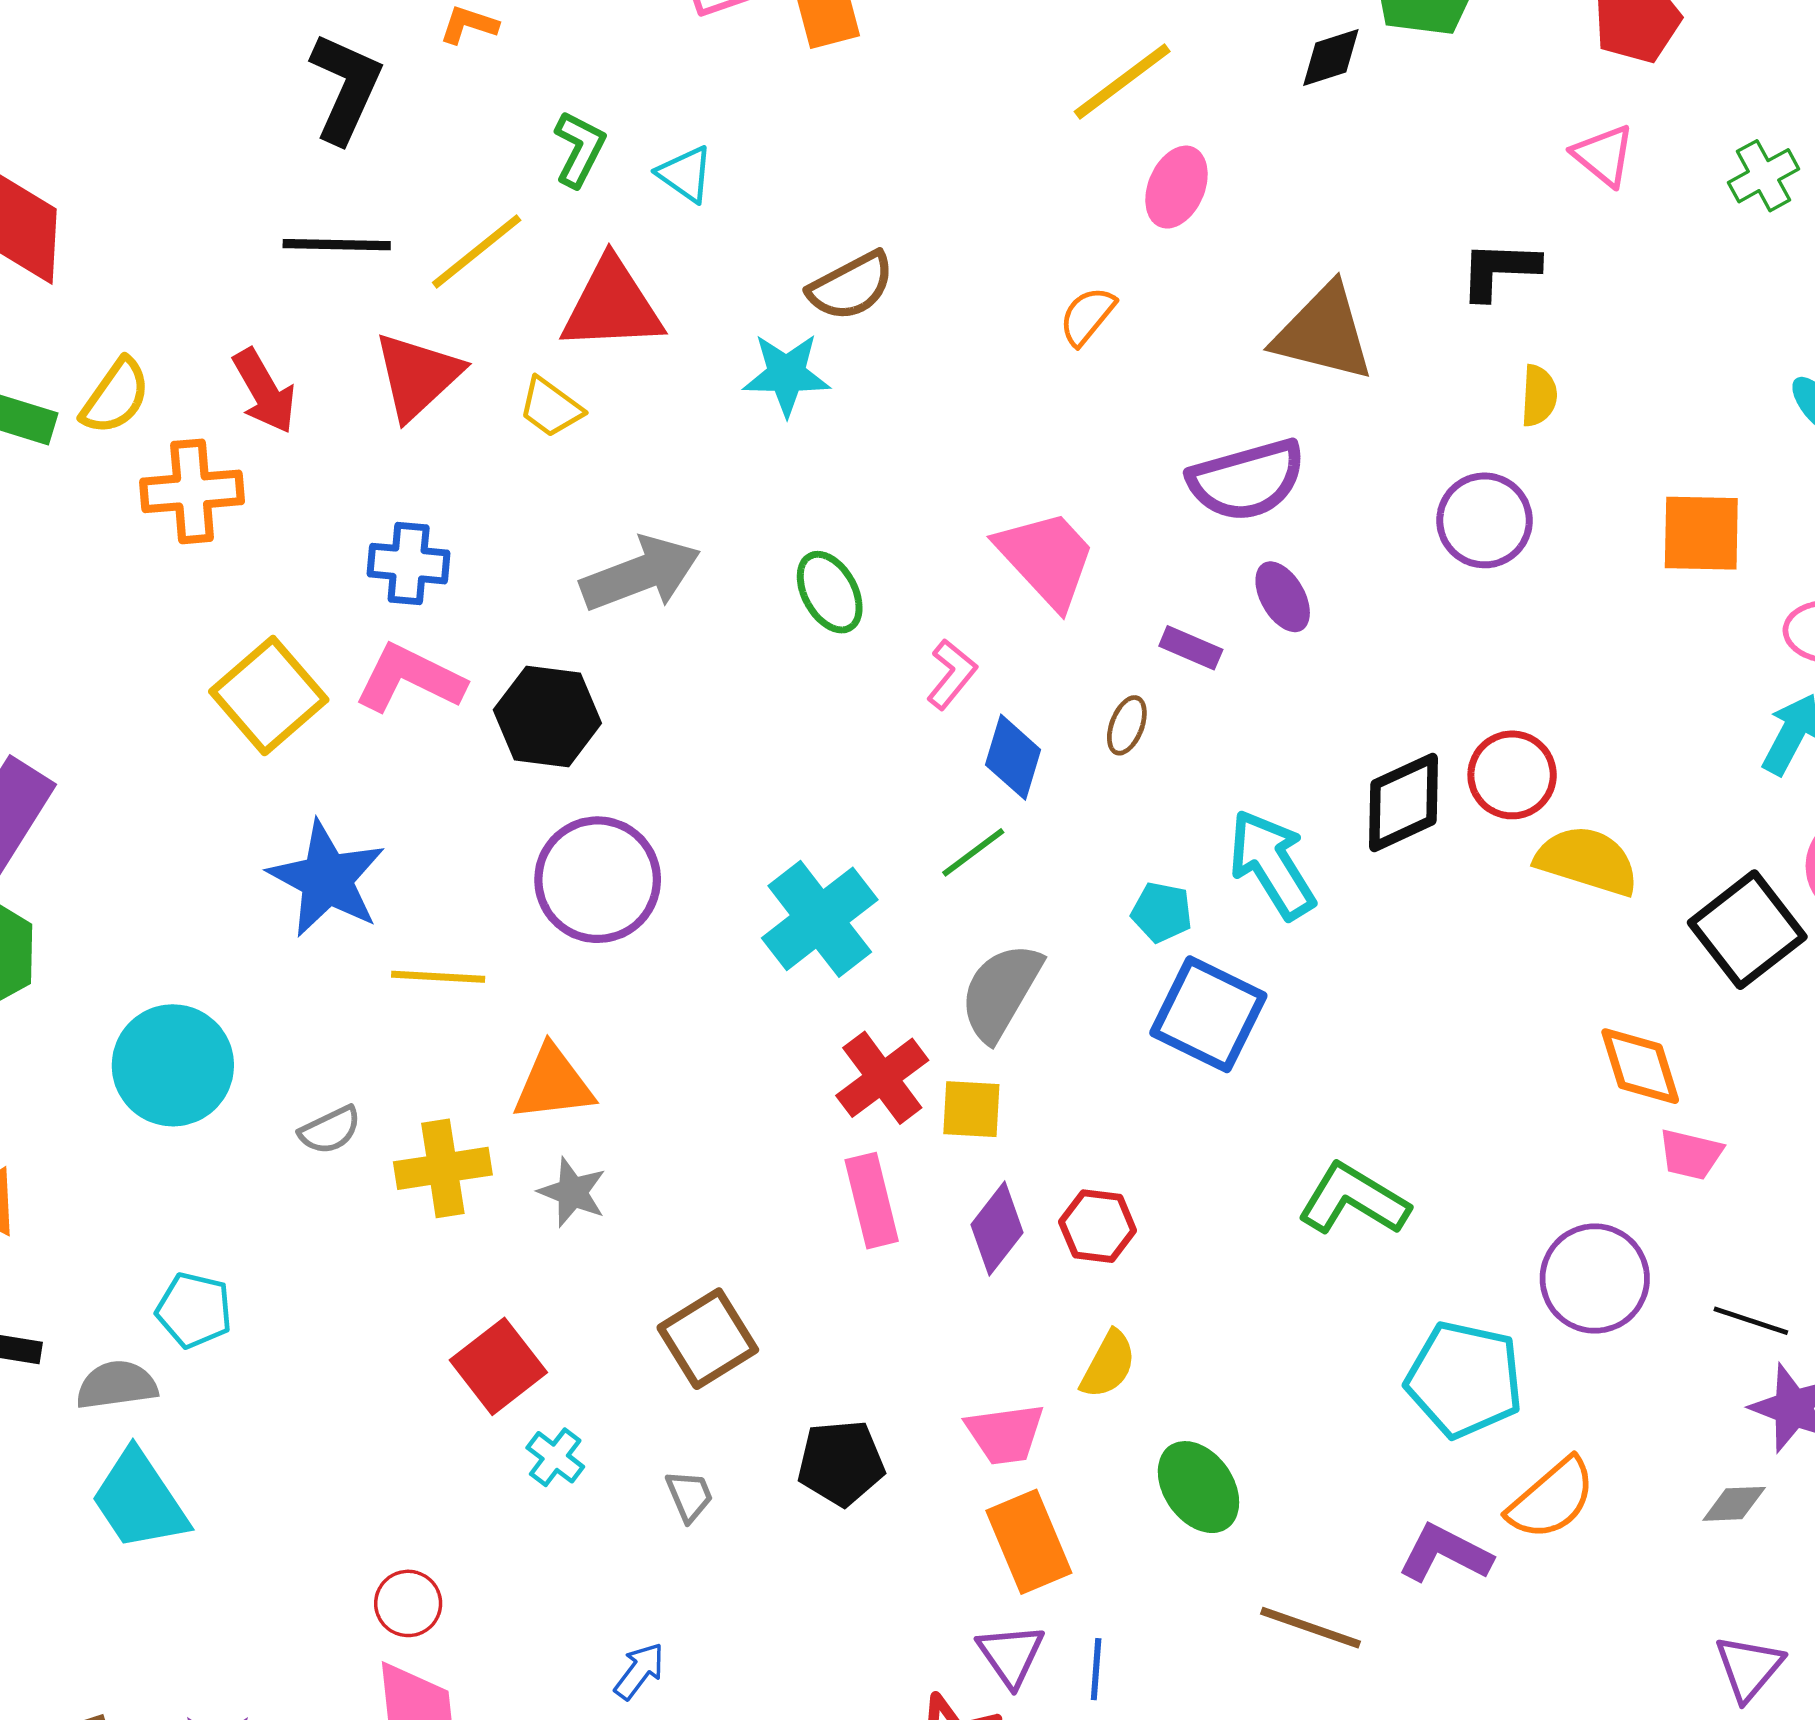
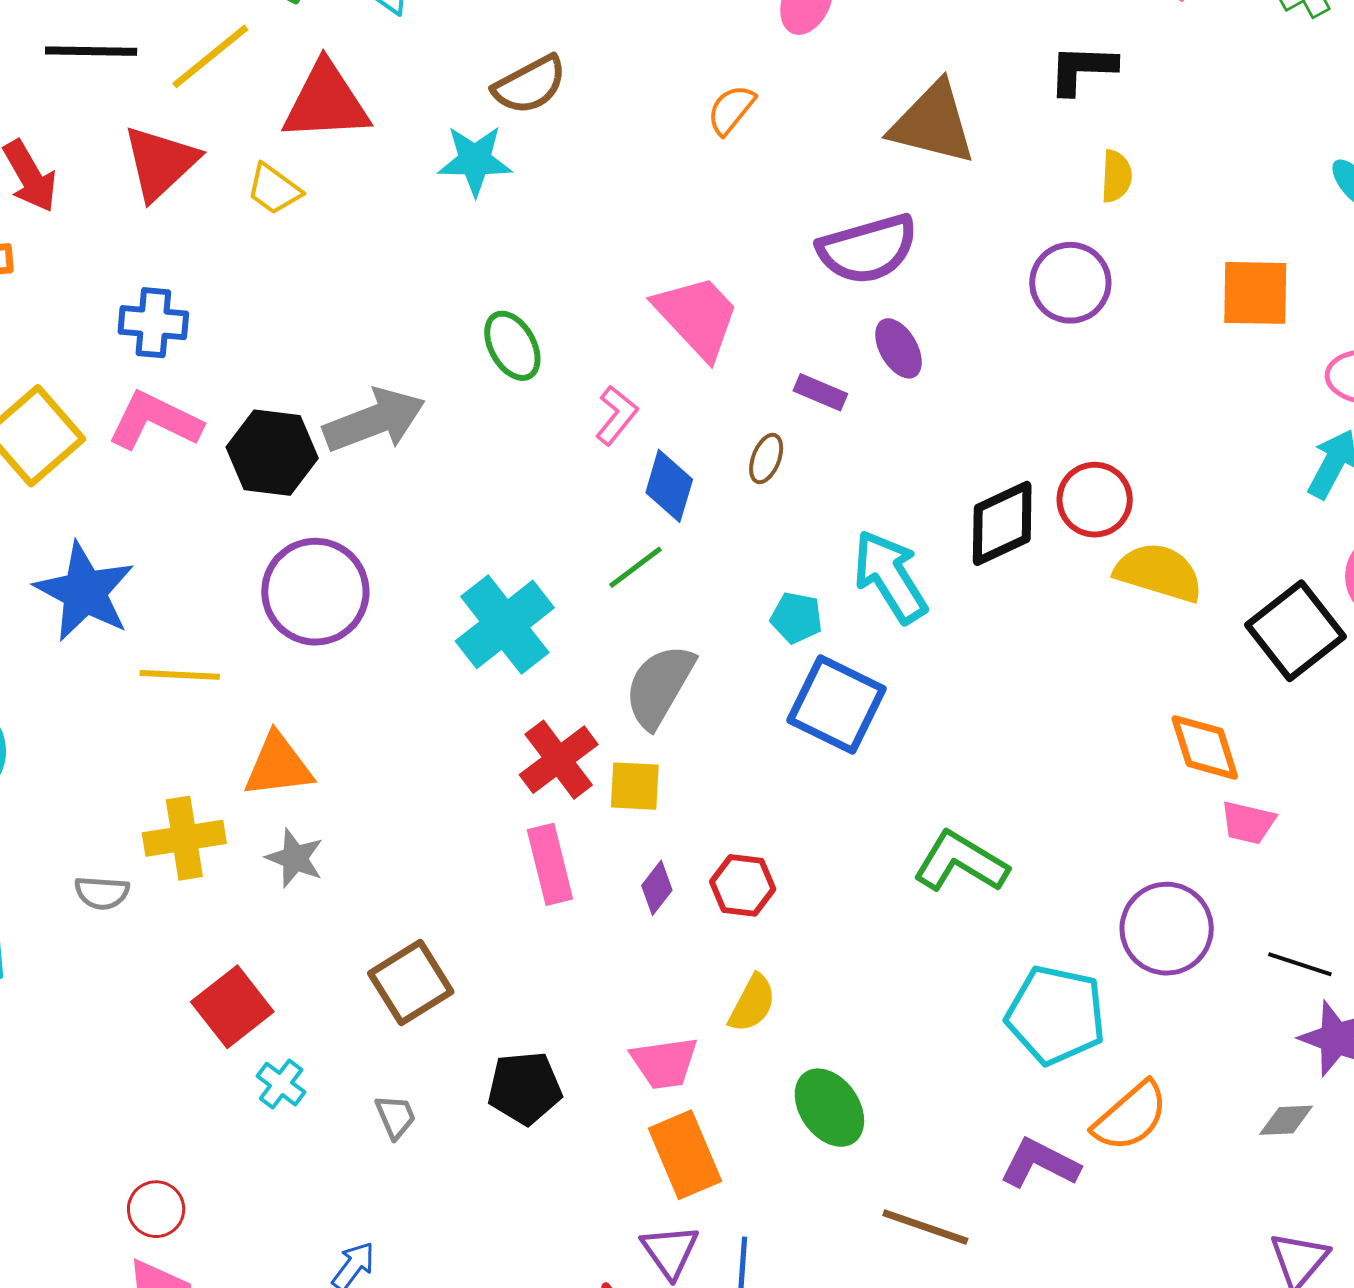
gray arrow: (640, 574) -> (374, 420), moved
gray semicircle: (330, 1130) -> (102, 893), moved, turned 30
purple diamond: (997, 1229) -> (657, 888), size x0.7

